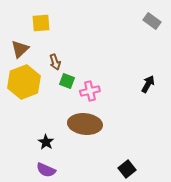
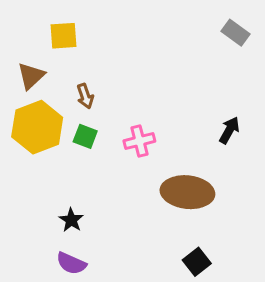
green square: (67, 81) -> (85, 136), moved
brown ellipse: (85, 124) -> (187, 192), moved

